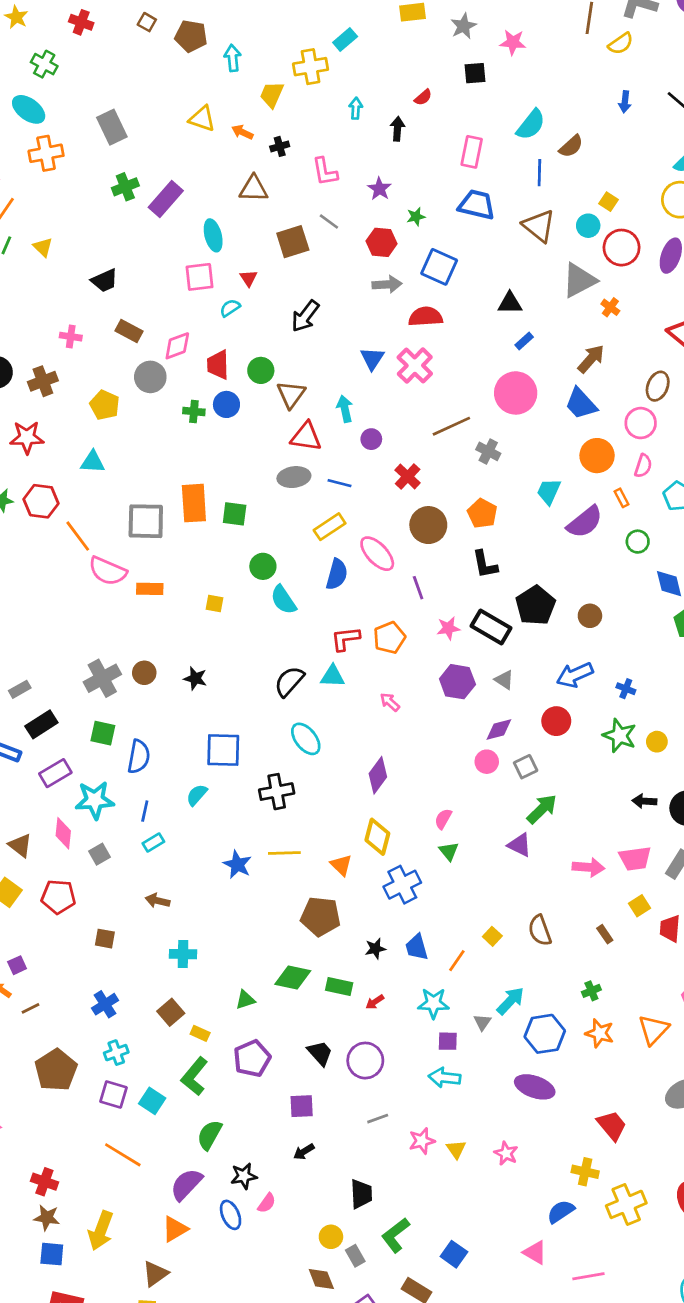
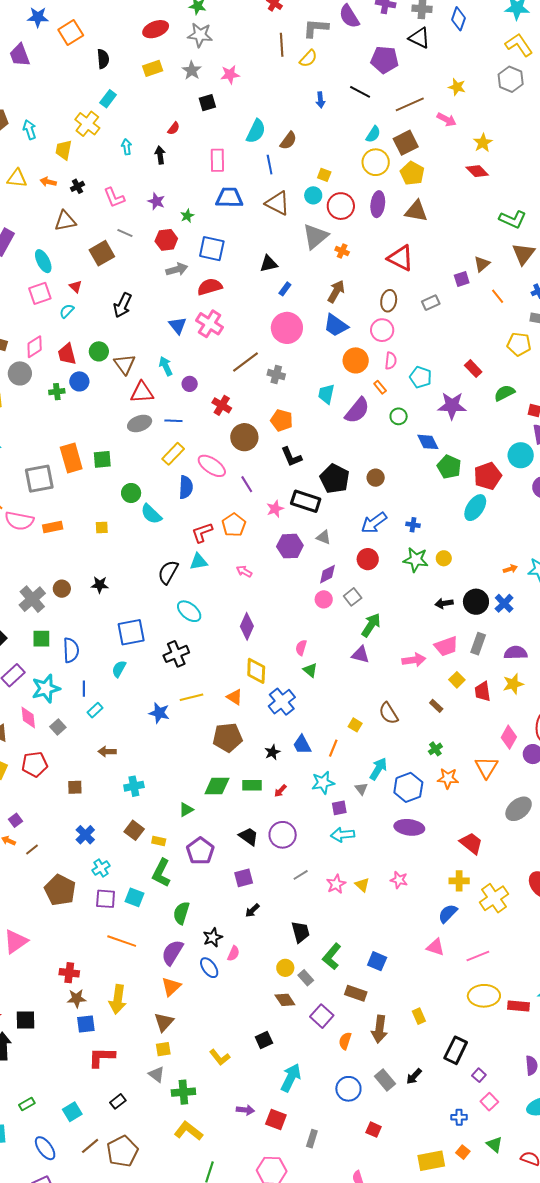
yellow cross: (311, 67) -> (87, 124), turned -30

